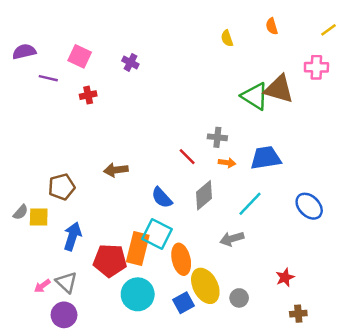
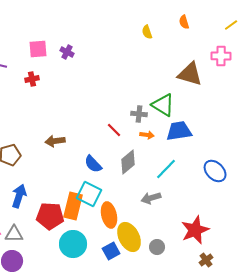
pink square: (80, 56) -> (38, 49), moved, turned -30
green triangle: (255, 96) -> (163, 105), moved
red star: (285, 277) -> (195, 230), size x1.8
gray triangle: (66, 282) -> (14, 234), turned -42
brown cross: (298, 314) -> (206, 260), turned -32

